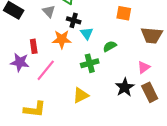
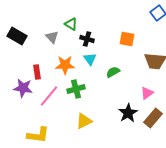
black cross: (74, 20) -> (87, 39), moved
green cross: (90, 63) -> (76, 89), moved
brown rectangle: (150, 92) -> (153, 118), turned 66

